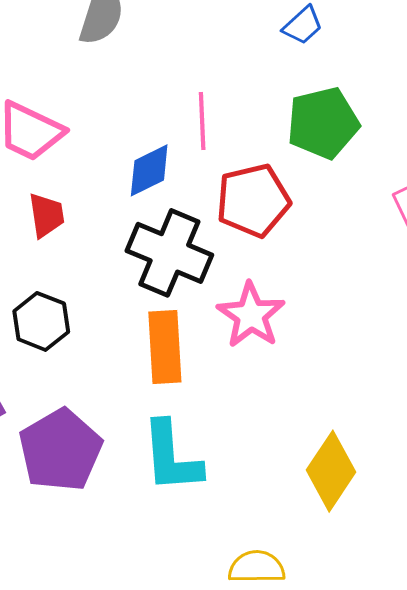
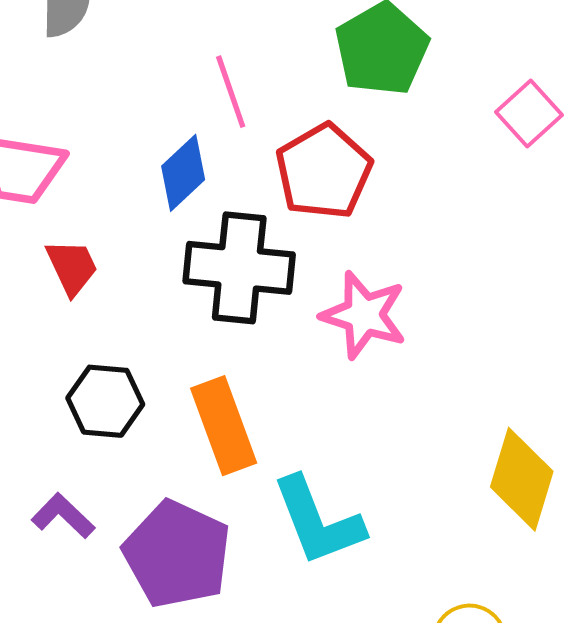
orange rectangle: (165, 347) -> (224, 426), moved

